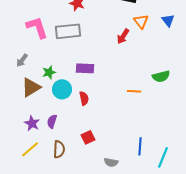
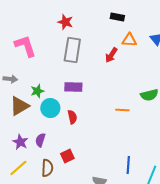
orange triangle: (141, 21) -> (129, 40), turned -49
gray rectangle: (68, 31) -> (72, 50), moved, turned -75
gray arrow: (22, 60) -> (10, 79), turned -120
red square: (88, 137) -> (67, 156), moved

